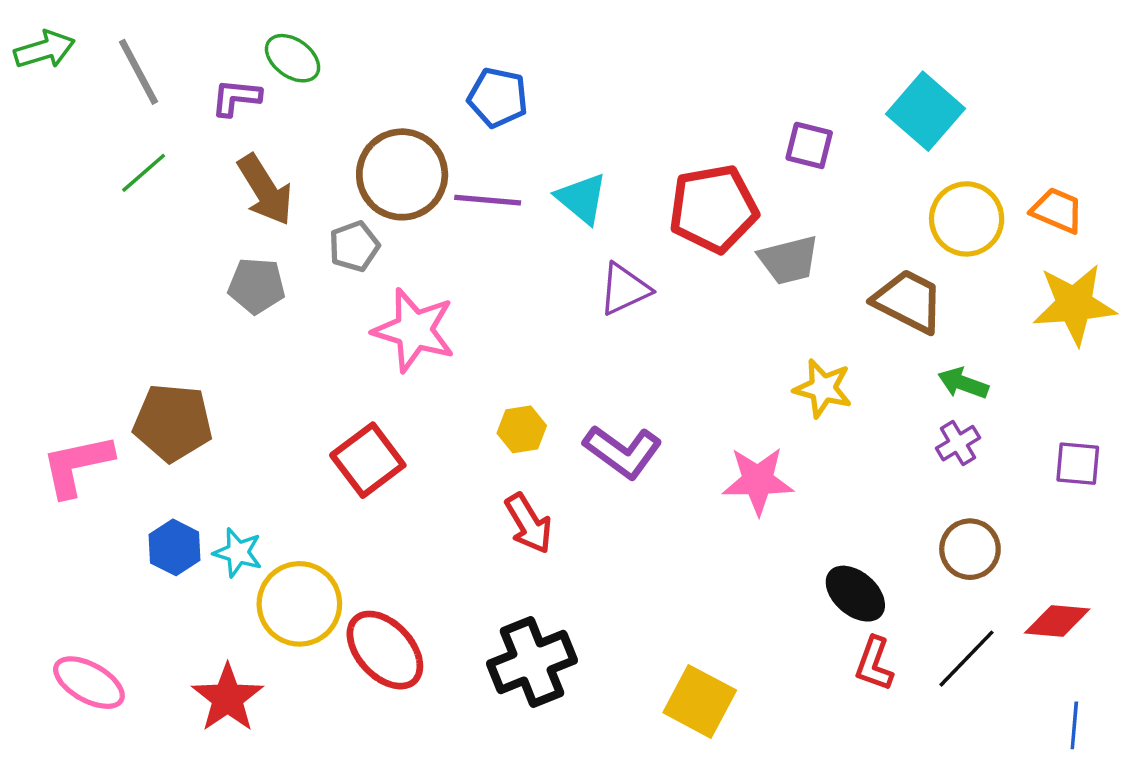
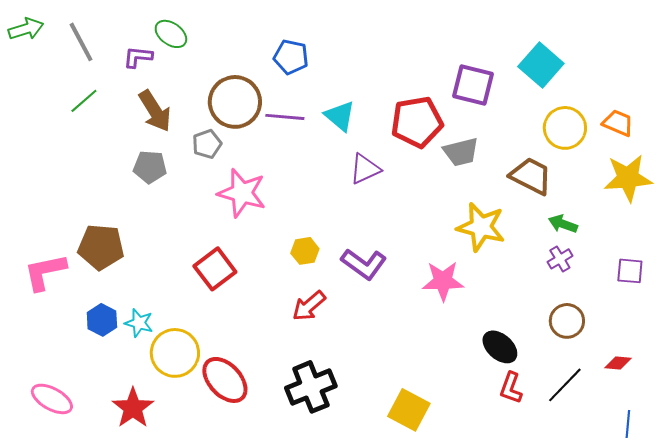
purple square: (809, 145) -> (473, 85), size x1.5
yellow star: (823, 388) -> (481, 227), size x1.4
red arrow: (529, 523) -> (309, 306), turned 81
red diamond: (1057, 621) -> (618, 363), size x0.7

